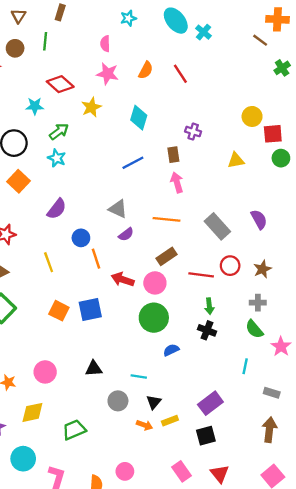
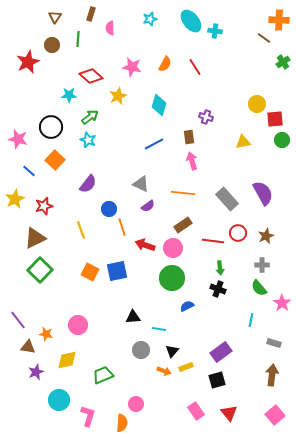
cyan cross: (203, 32) -> (215, 31), turned -32
pink semicircle: (105, 44) -> (110, 28), moved
purple semicircle: (259, 219) -> (263, 193), size x1.4
black triangle: (94, 368) -> (133, 317), moved
pink circle: (125, 471) -> (136, 404), moved

